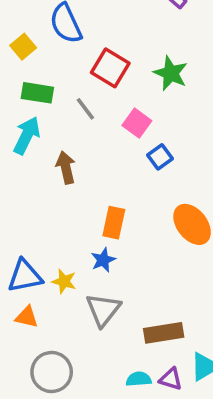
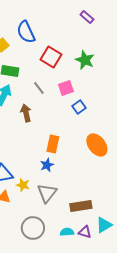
gray line: (85, 109) -> (39, 88), moved
pink square: (137, 123) -> (66, 88), turned 35
yellow star: (64, 281) -> (23, 185), moved
gray circle: (52, 372) -> (33, 228), moved

